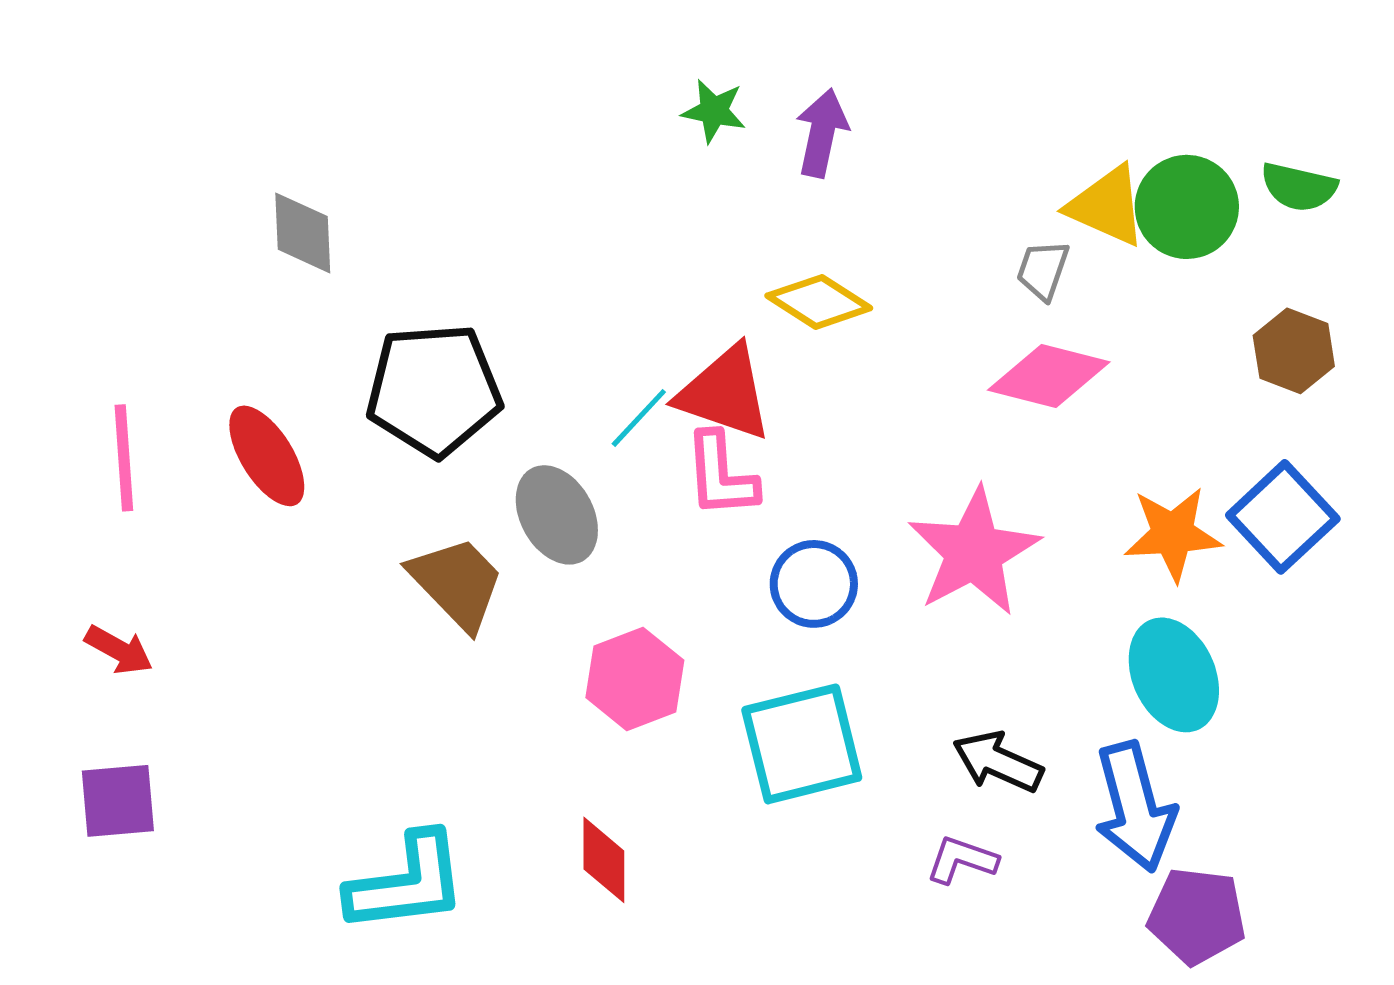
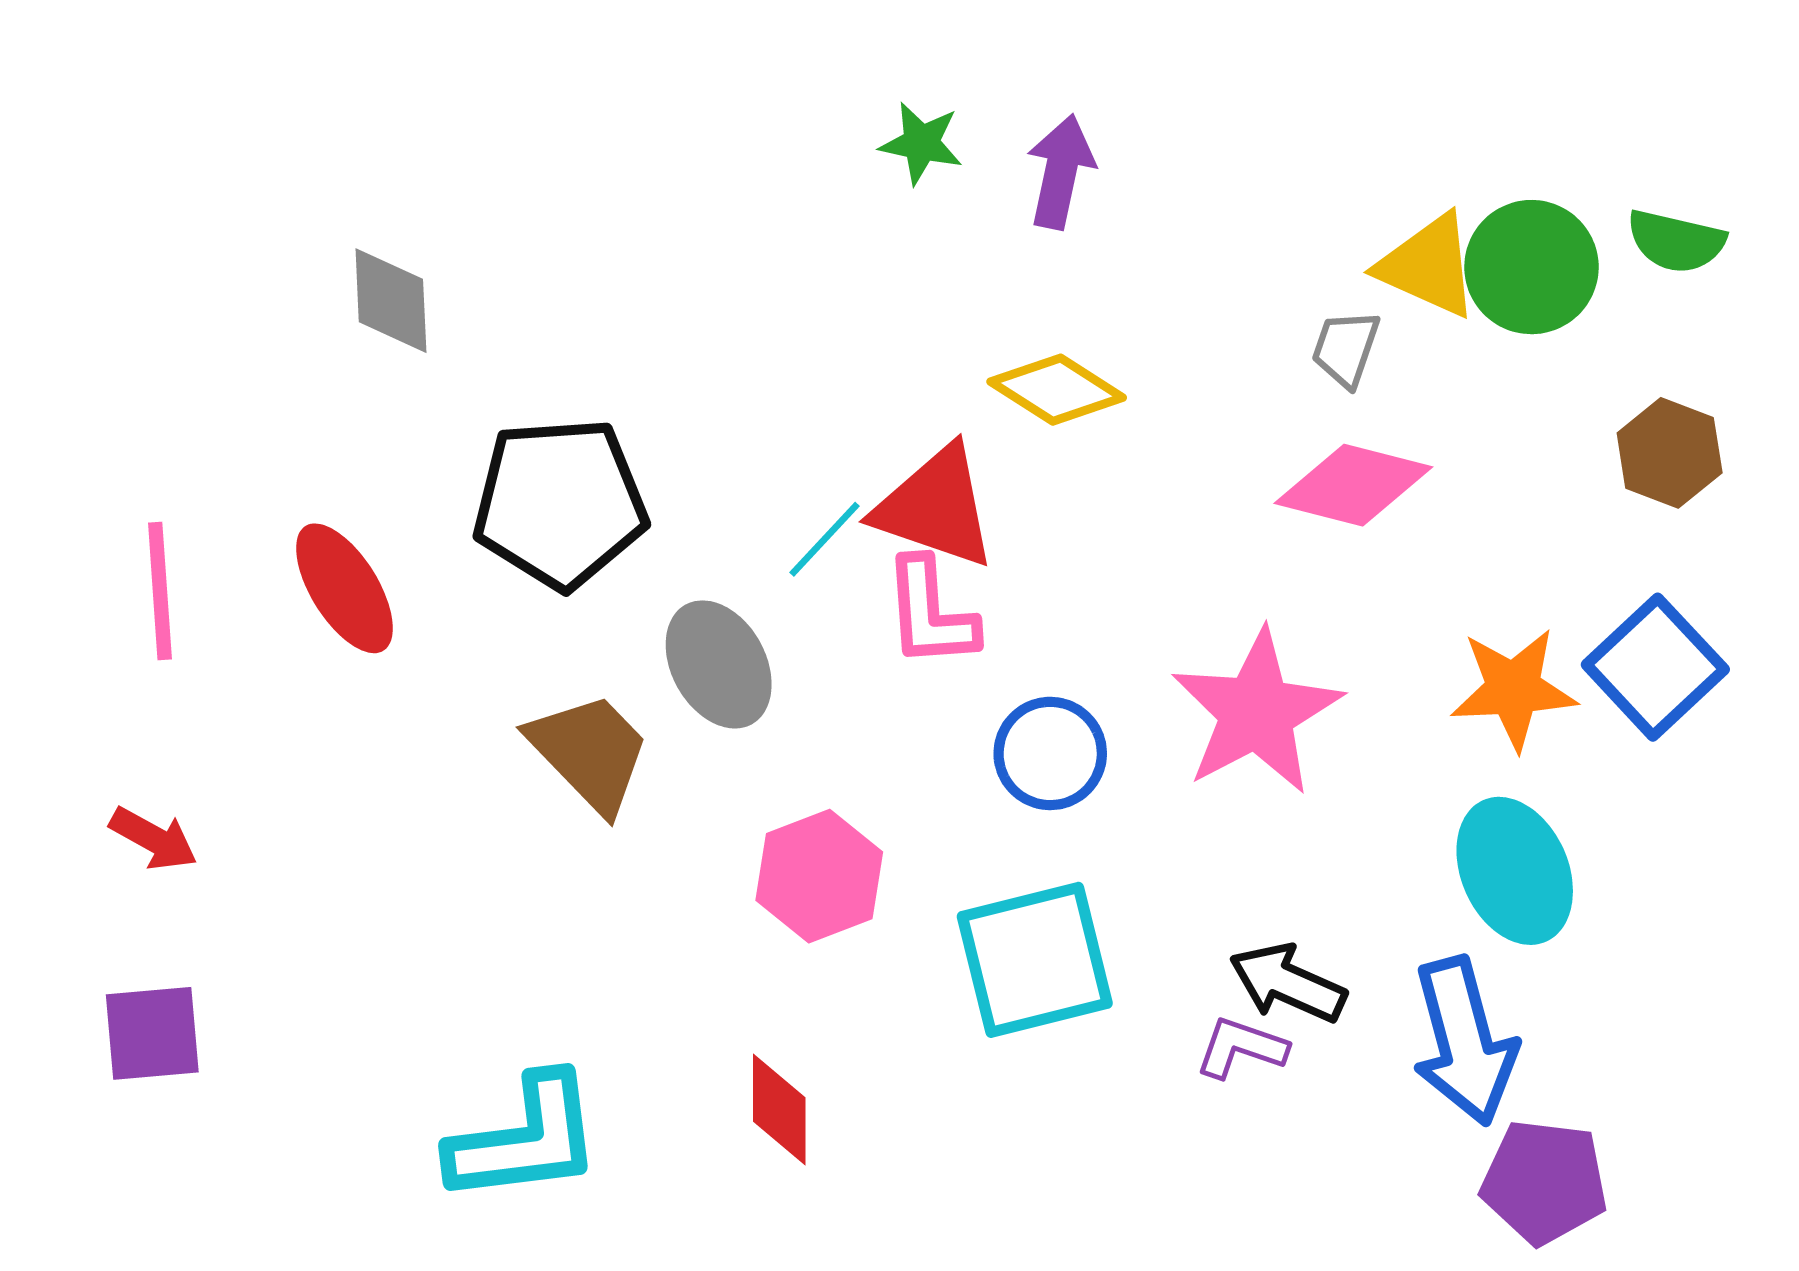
purple L-shape: (962, 860) -> (1241, 1048), moved

